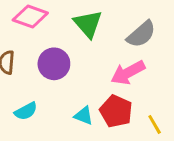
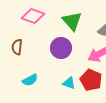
purple circle: (54, 64) -> (61, 48), moved

